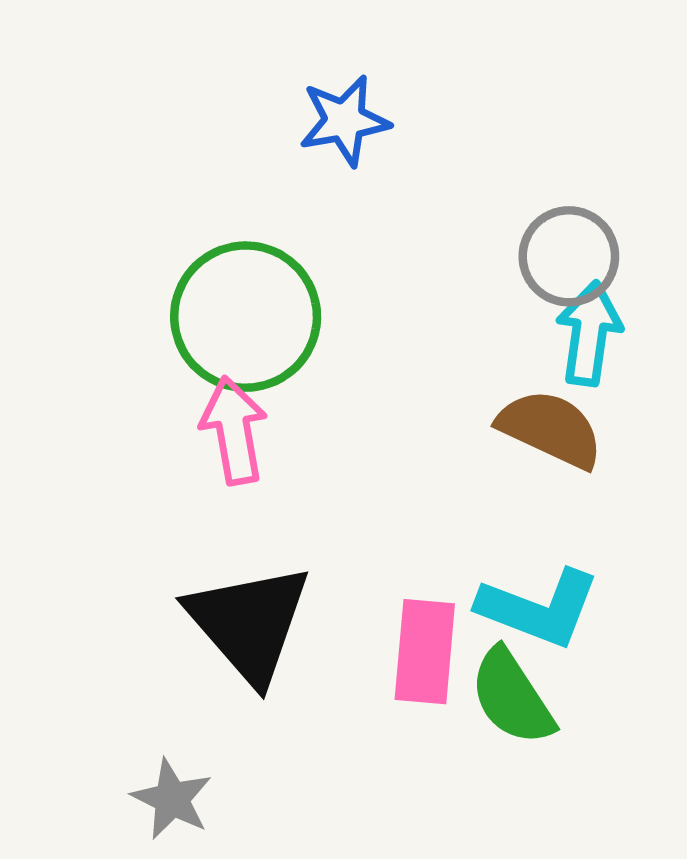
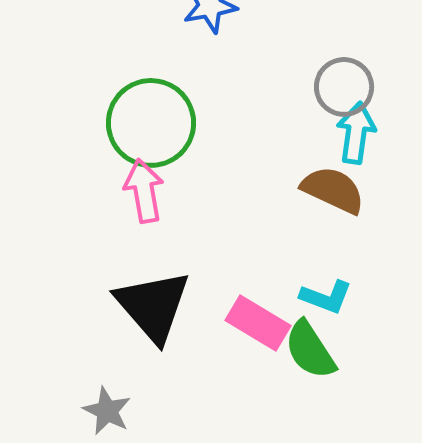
cyan L-shape: (539, 608) -> (326, 297), size x0.7
pink rectangle: (425, 652) -> (258, 323), turned -64

